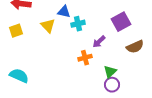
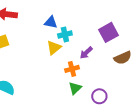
yellow triangle: (48, 26) -> (54, 48), moved, turned 35
green triangle: (110, 72) -> (75, 88), moved

